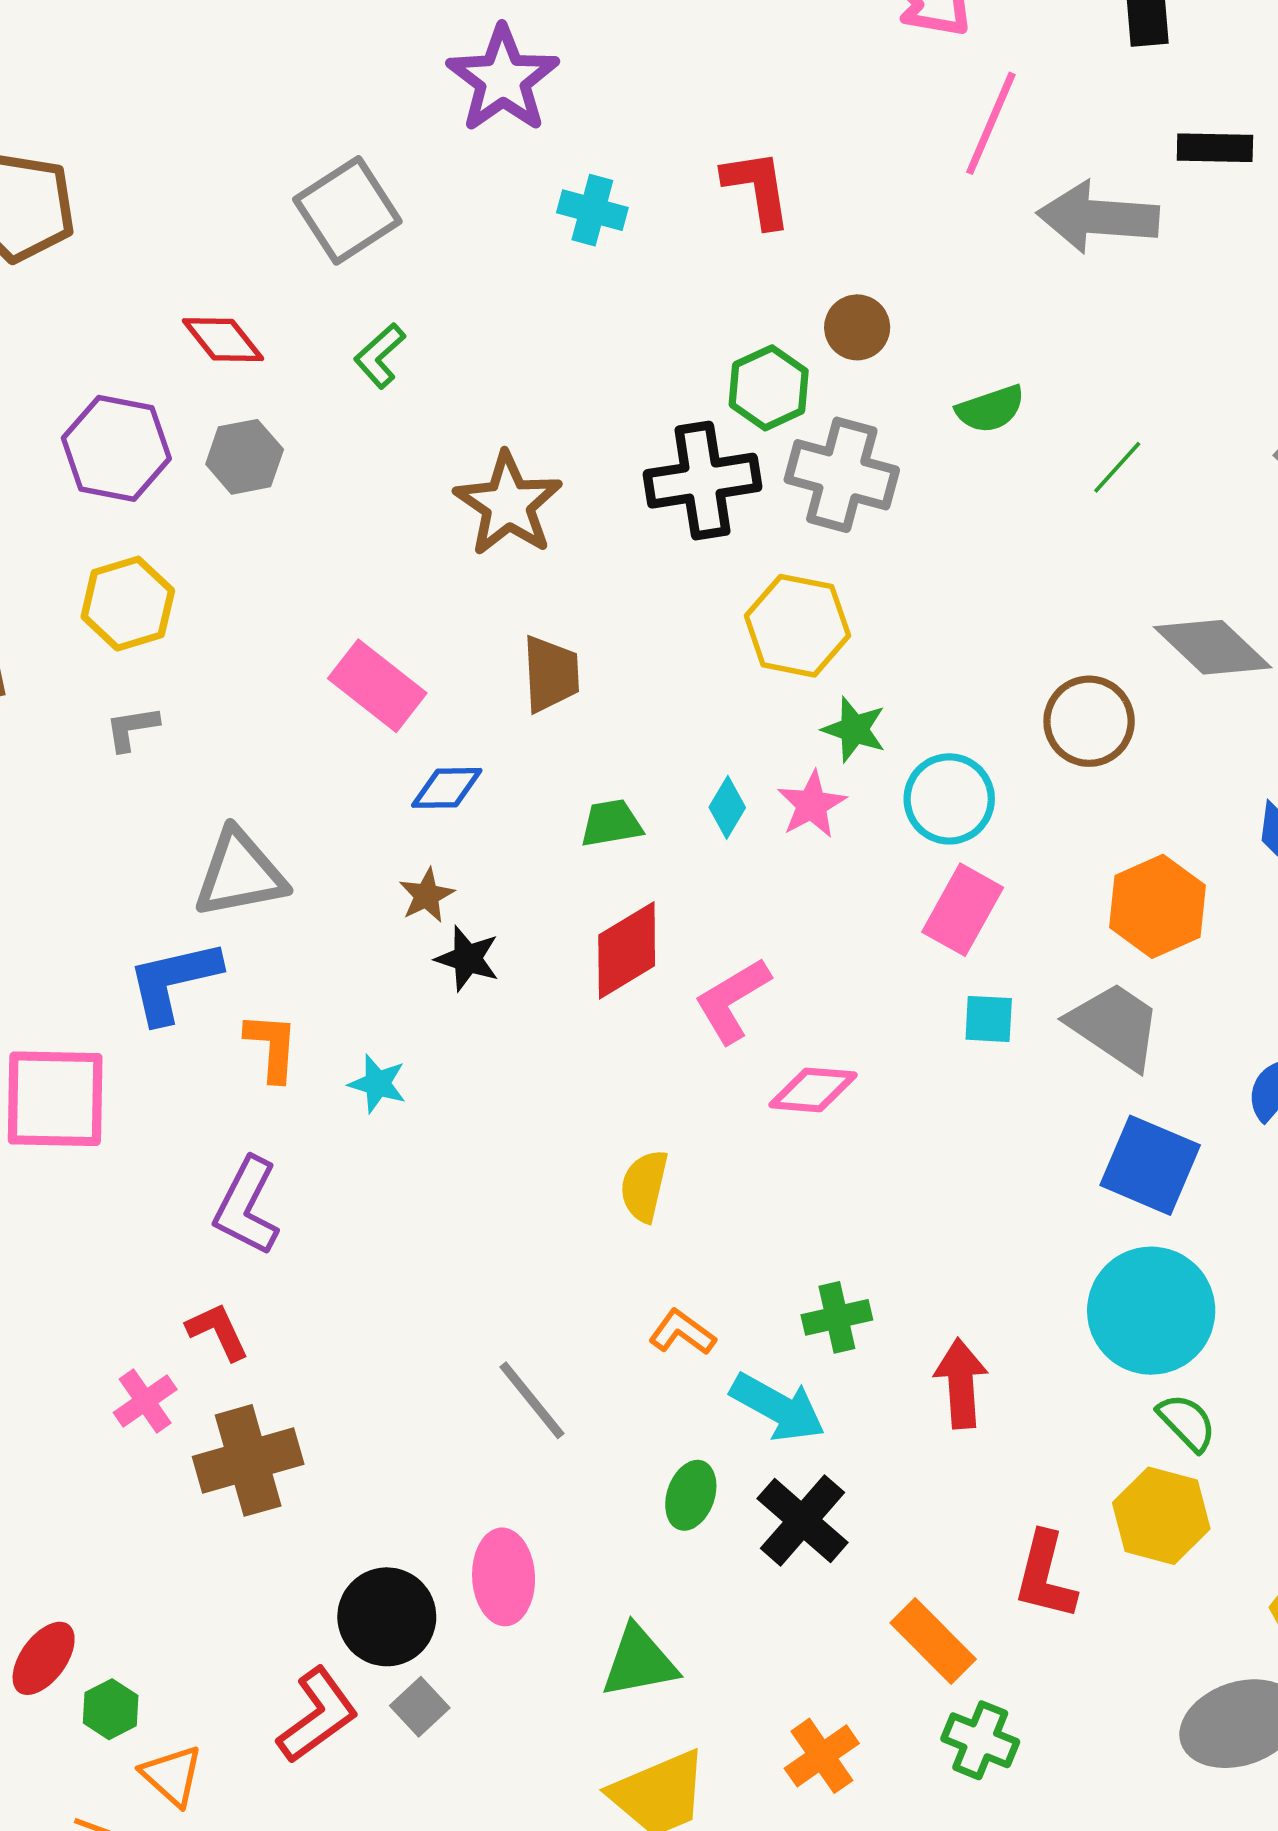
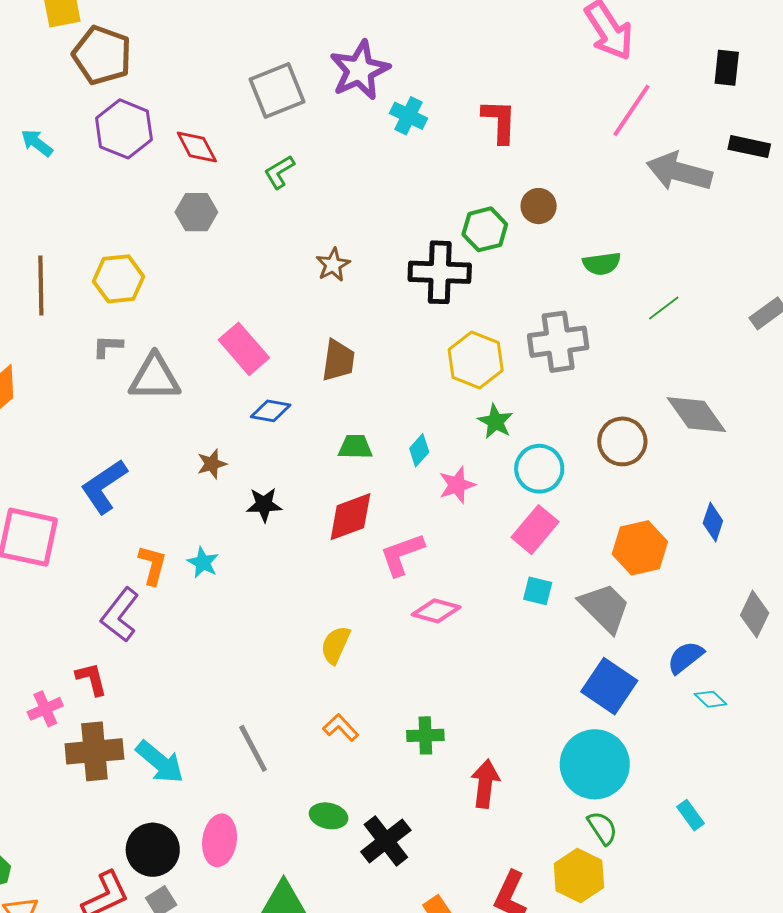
purple star: (503, 79) -> (360, 70), moved
purple hexagon: (116, 448) -> (124, 129), moved
gray cross: (842, 475) -> (558, 342), moved, turned -34
brown star: (508, 504) -> (333, 265), size x0.6
pink star: (812, 805) -> (457, 485), moved
gray triangle: (240, 874) -> (155, 378), moved
brown star: (427, 895) -> (212, 464), moved
black star: (467, 959) -> (264, 505), turned -30
blue L-shape: (174, 981) -> (104, 486), turned -32
orange L-shape: (272, 1047) -> (153, 565), moved
cyan arrow: (778, 1407) -> (160, 762), moved
green ellipse: (691, 1495) -> (329, 816), turned 72

